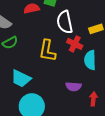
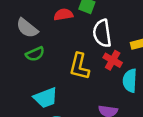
cyan trapezoid: (21, 79) -> (46, 98), turned -50

